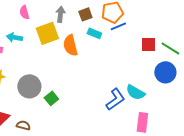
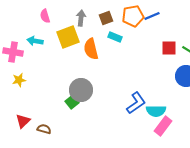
blue line: (118, 26) -> (152, 16), moved
gray circle: (29, 86) -> (81, 90), moved
cyan semicircle: (135, 92) -> (156, 111), moved, turned -30
pink rectangle: (142, 122) -> (163, 126), turned 30

